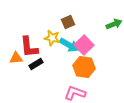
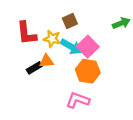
red L-shape: (29, 47) -> (26, 33), moved
orange triangle: (16, 58) -> (47, 61), moved

